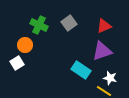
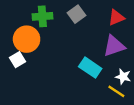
green cross: (39, 25) -> (42, 16), turned -30
orange circle: (25, 45) -> (27, 39), size x1.5

